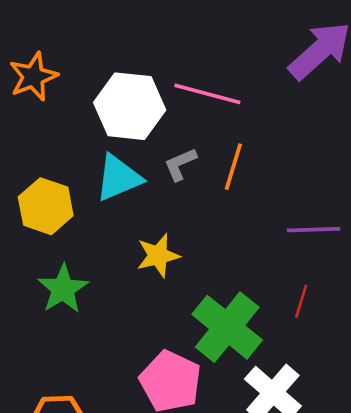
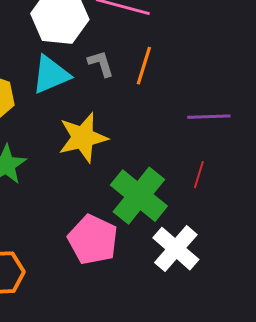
gray L-shape: (180, 164) -> (101, 64), turned 96
yellow star: (158, 256) -> (83, 138), size x1.4

